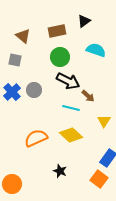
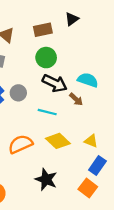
cyan semicircle: (96, 50) -> (88, 80), moved
cyan line: (71, 108) -> (47, 112), moved
yellow triangle: (104, 121) -> (91, 141), moved, turned -40
black star: (60, 171) -> (46, 179), size x1.5

